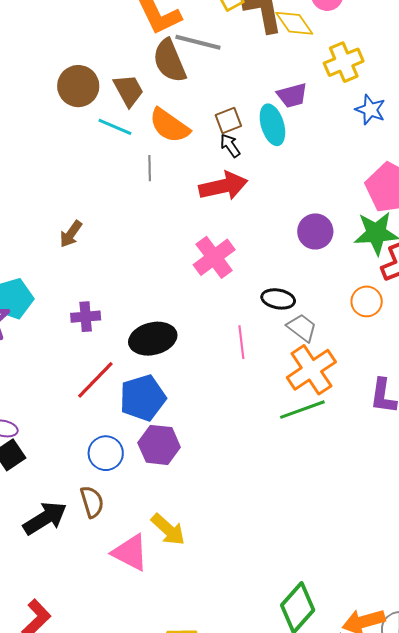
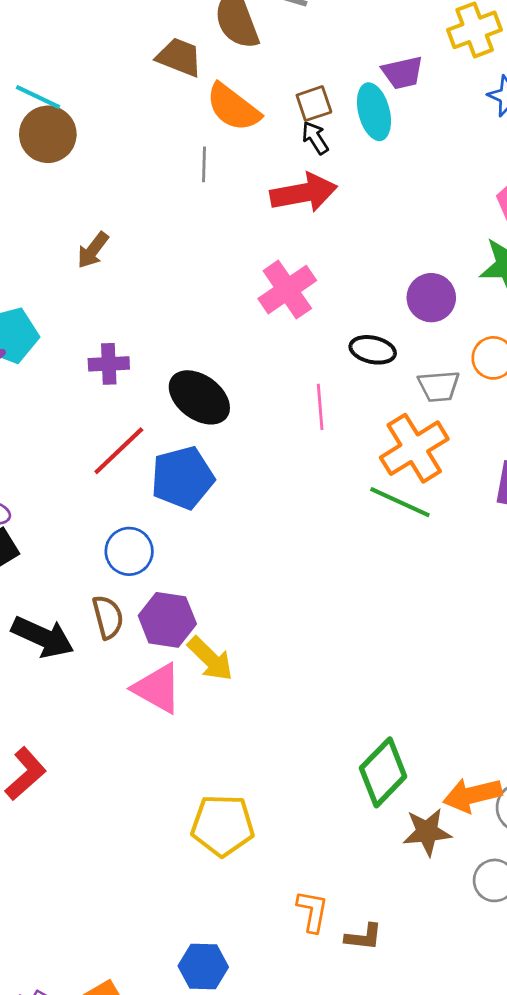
brown circle: (78, 86) -> (48, 134), moved
brown trapezoid: (129, 90) -> (179, 57), turned -42
cyan line: (115, 127) -> (38, 97), moved
purple circle: (315, 231) -> (431, 298), moved
gray trapezoid: (302, 328) -> (439, 386), moved, turned 136
black ellipse: (153, 339) -> (199, 397), turned 48
green line: (302, 410) -> (400, 502), turned 42
purple hexagon: (159, 445) -> (167, 620), moved
black arrow: (45, 518) -> (43, 637), turned 54

